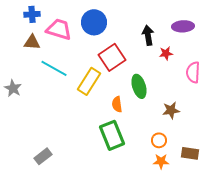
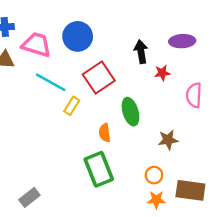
cyan line: (54, 68) -> (51, 82), moved
yellow rectangle: (89, 81) -> (72, 106), size x0.6
brown rectangle: (190, 153) -> (190, 190), size x1.4
gray rectangle: (43, 156) -> (29, 197), moved

